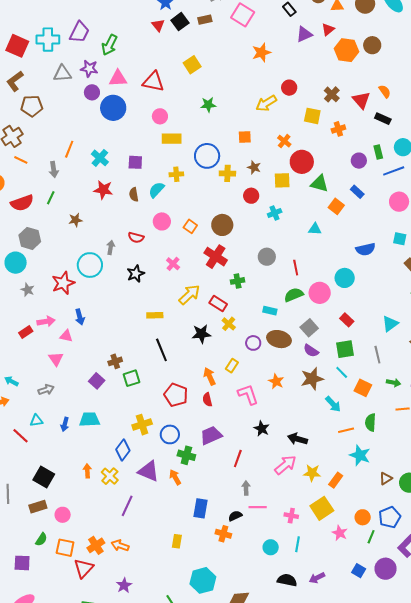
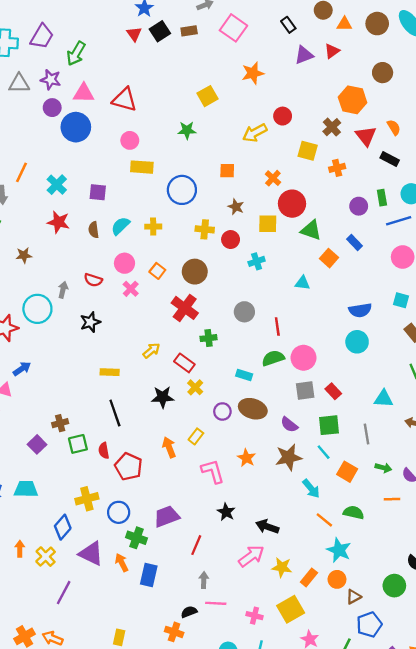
orange hexagon: (347, 50) -> (353, 100), moved
yellow square: (192, 65) -> (207, 96), moved
yellow cross: (227, 173) -> (205, 229), moved
yellow cross: (176, 174) -> (153, 227), moved
pink cross: (173, 264) -> (131, 289), moved
cyan circle: (345, 278) -> (357, 342), moved
yellow arrow: (189, 295) -> (151, 351), size x0.7
blue arrow: (80, 317) -> (22, 369), turned -112
cyan triangle: (390, 324) -> (384, 399), turned 36
gray square: (309, 328) -> (305, 390), moved, turned 30
red semicircle: (207, 400) -> (104, 451), moved
green semicircle: (371, 422) -> (354, 513), turned 96
orange line: (346, 430) -> (324, 520), turned 49
brown triangle: (386, 478) -> (354, 597), moved
blue rectangle: (200, 508) -> (149, 575), moved
orange circle: (363, 517) -> (337, 579), moved

